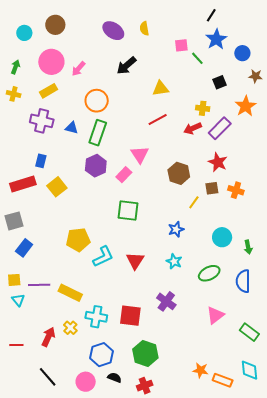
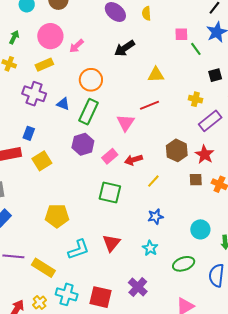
red arrow: (193, 128) -> (134, 160), moved
pink triangle: (140, 155) -> (125, 123), moved
brown hexagon: (179, 173) -> (177, 150), moved
yellow line: (194, 202) -> (153, 181), moved
cyan L-shape: (103, 257) -> (79, 249), moved

